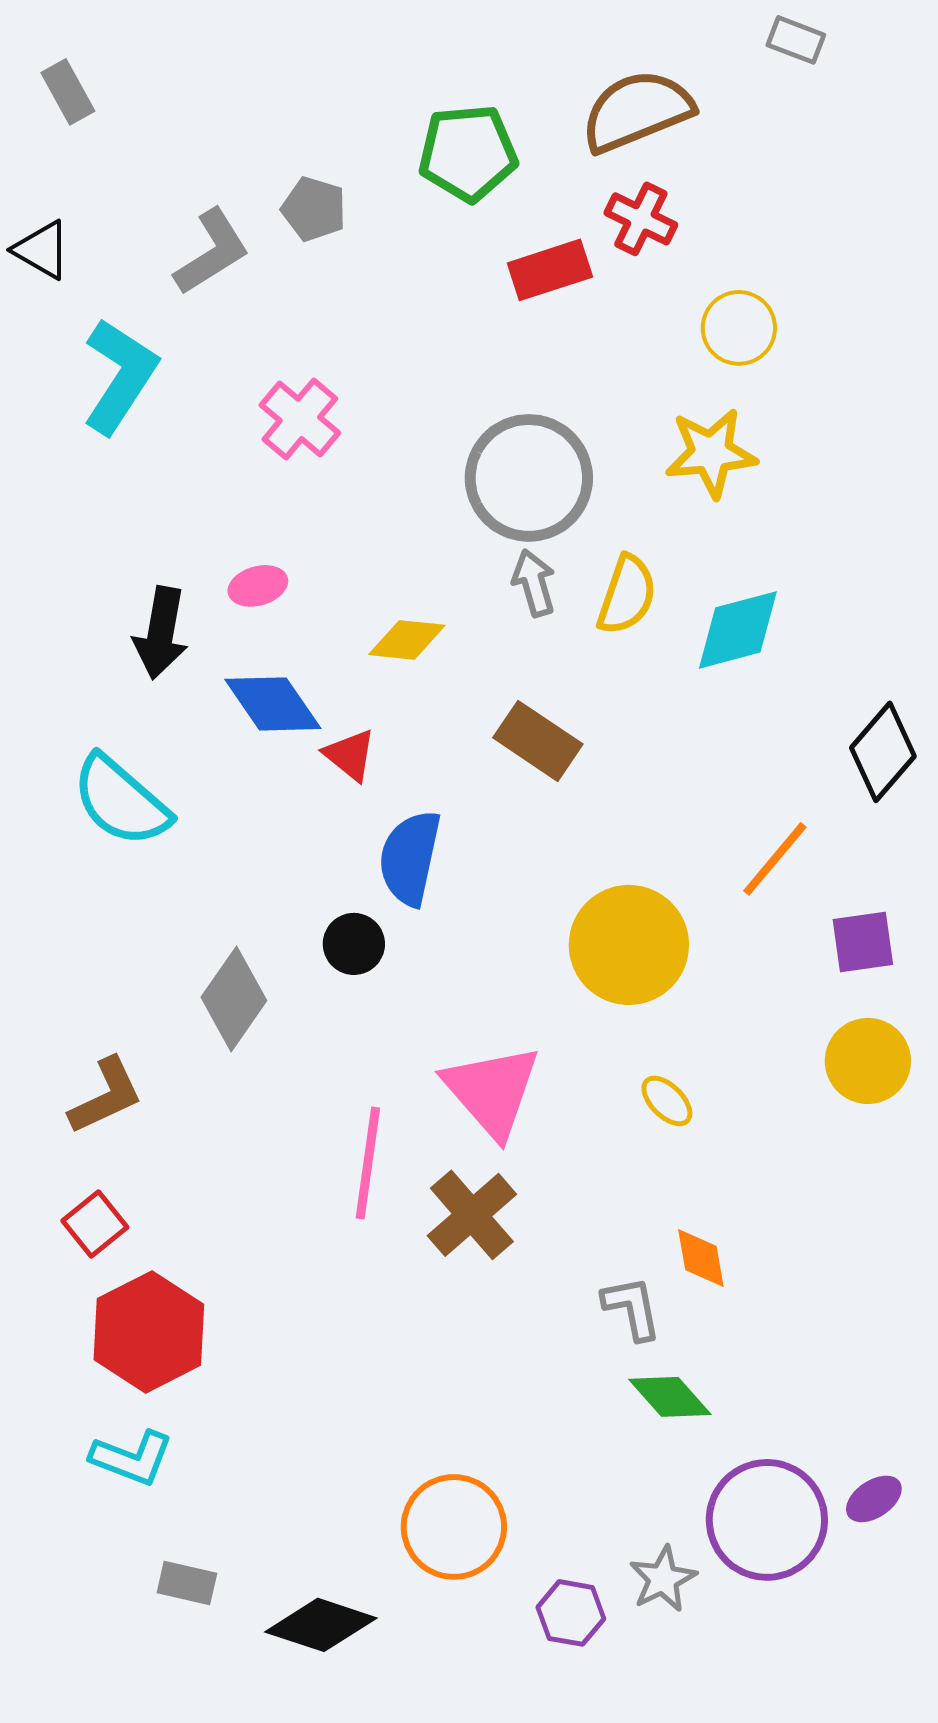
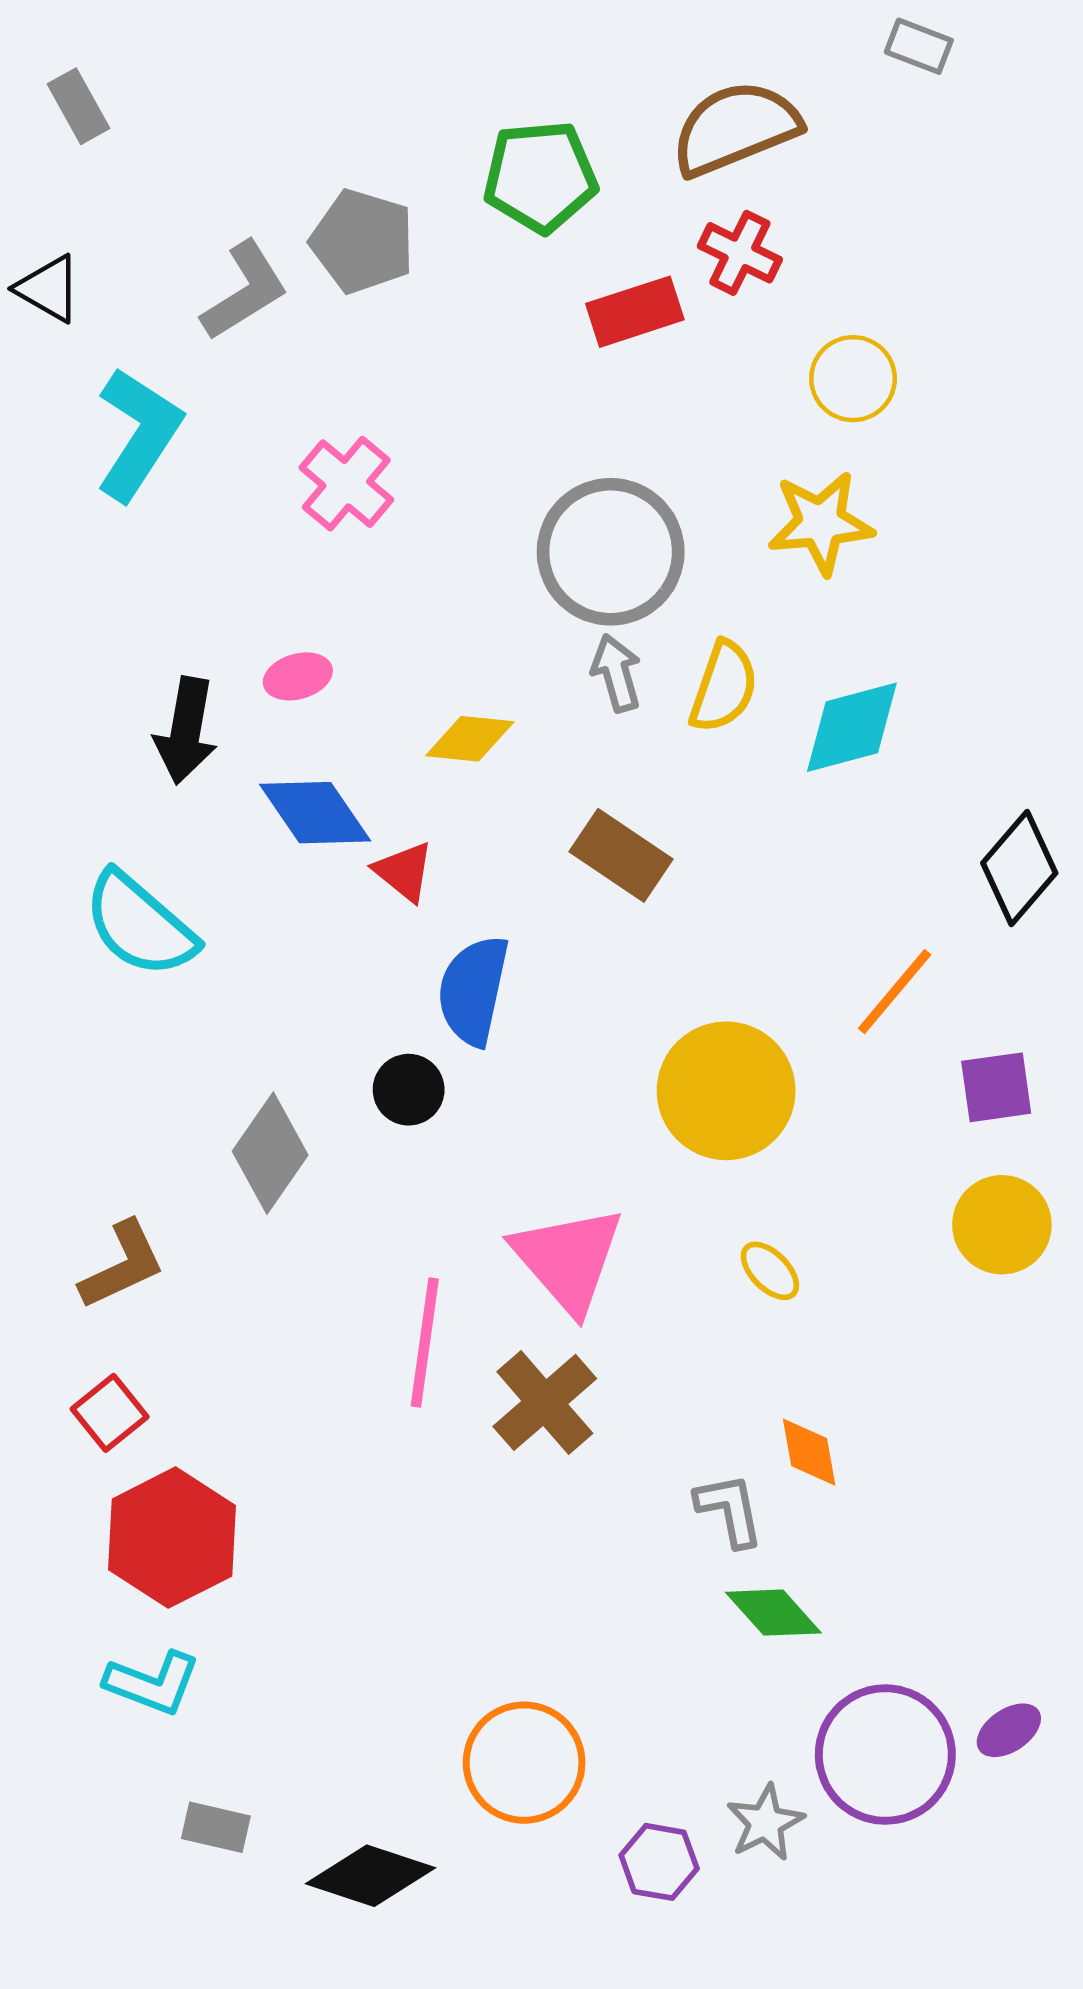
gray pentagon: (314, 209) -> (362, 241), size x1.4

